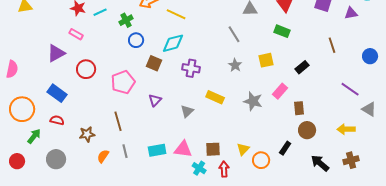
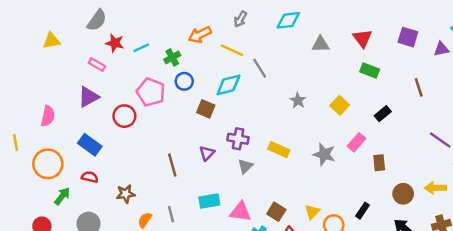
green rectangle: (282, 31) -> (370, 71), moved
pink rectangle: (76, 34) -> (97, 65), moved
gray line: (234, 34) -> (260, 68), moved
yellow square: (266, 60) -> (340, 105), turned -35
gray star: (235, 65) -> (298, 100), moved
purple cross: (191, 68) -> (238, 139), moved
pink semicircle: (12, 69) -> (48, 116), moved
pink pentagon: (123, 82) -> (151, 92), moved, turned -30
brown line: (118, 121) -> (172, 165), moved
brown circle: (307, 130) -> (403, 194), moved
brown square: (213, 149) -> (276, 212), turned 35
cyan rectangle: (157, 150) -> (209, 201), moved

